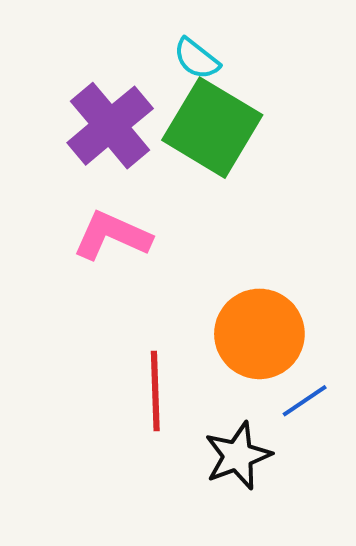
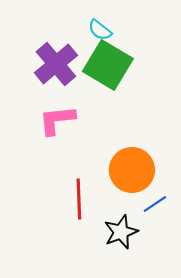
pink L-shape: (112, 236) -> (57, 120), turned -30

